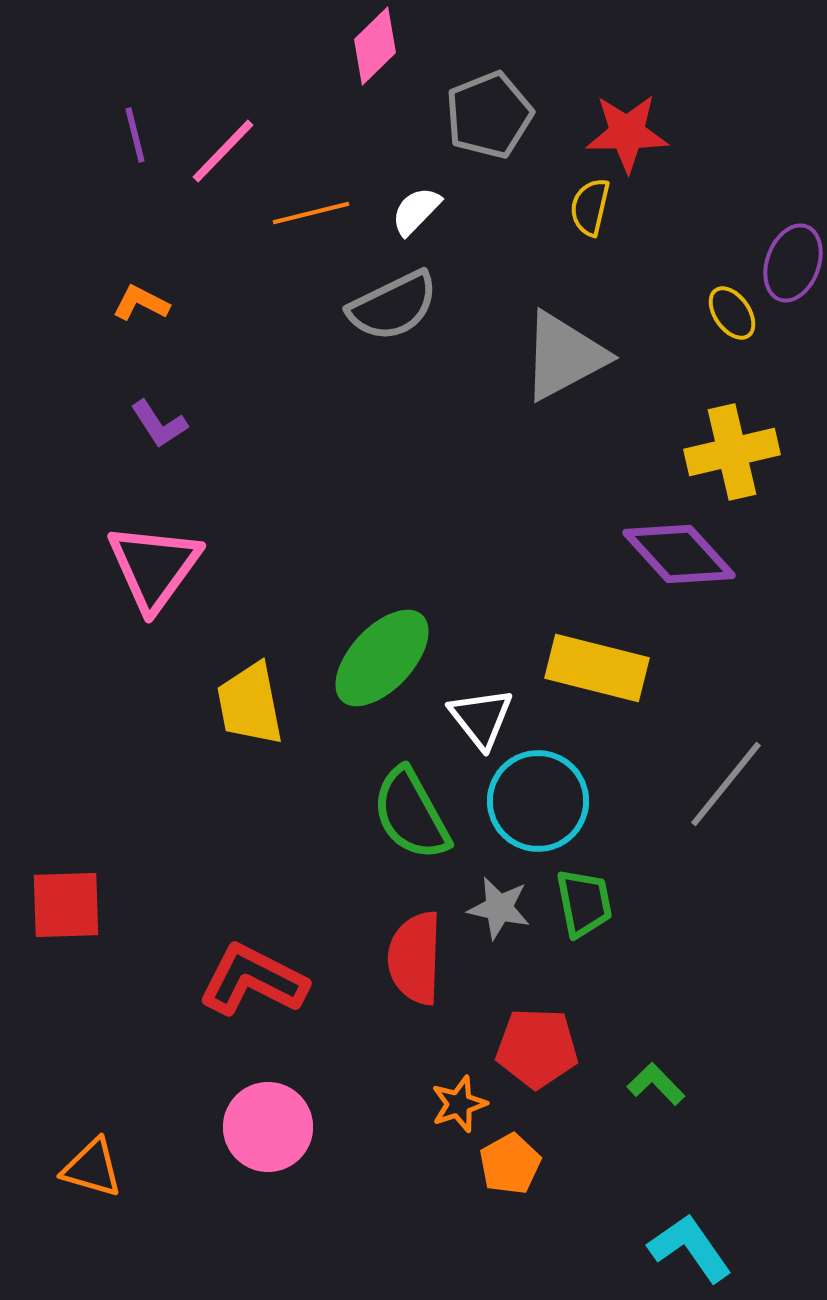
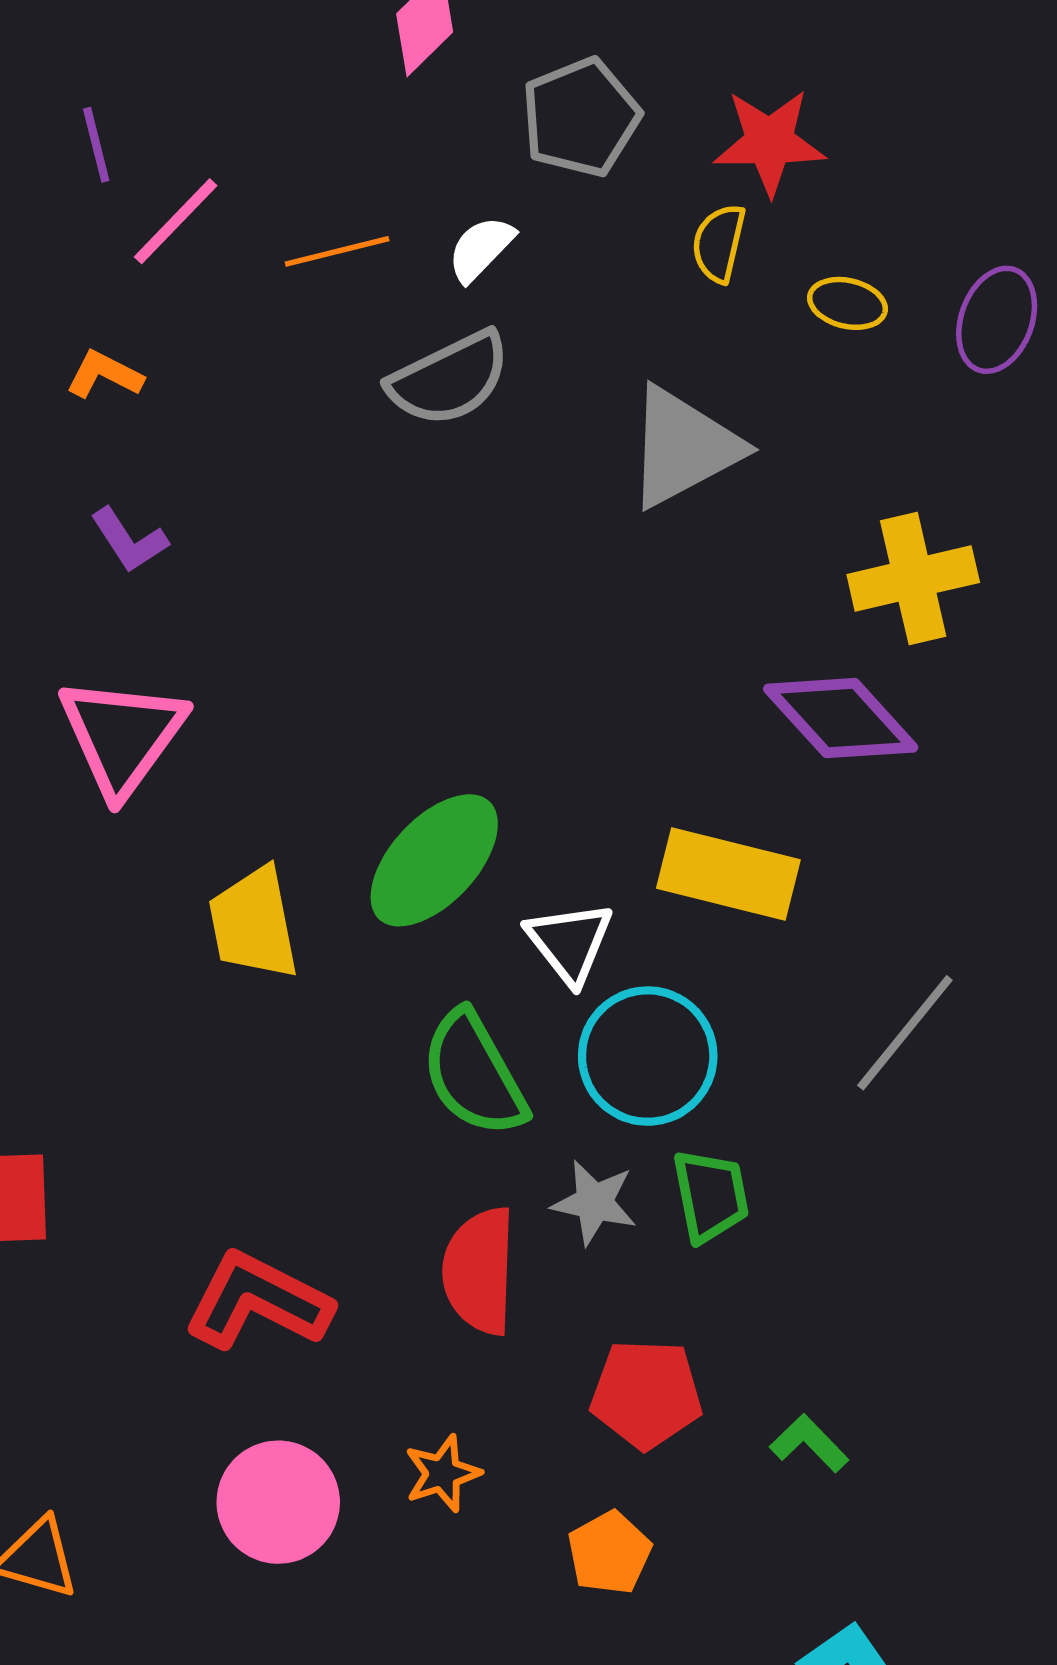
pink line: (223, 151) -> (176, 221), moved
yellow ellipse: (732, 313) -> (847, 303), moved, turned -42
orange star: (459, 1104) -> (442, 1473), moved

